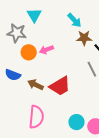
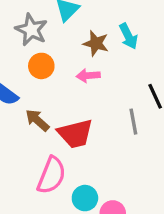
brown star: (84, 38) -> (96, 43), moved
pink arrow: (46, 50) -> (88, 76), moved
pink semicircle: (36, 117) -> (51, 175), moved

